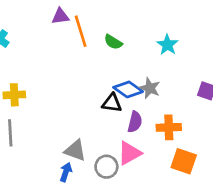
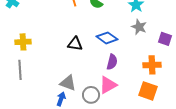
gray star: (150, 88) -> (139, 27), moved
black triangle: (112, 103) -> (75, 44), moved
orange cross: (169, 127) -> (152, 65), moved

